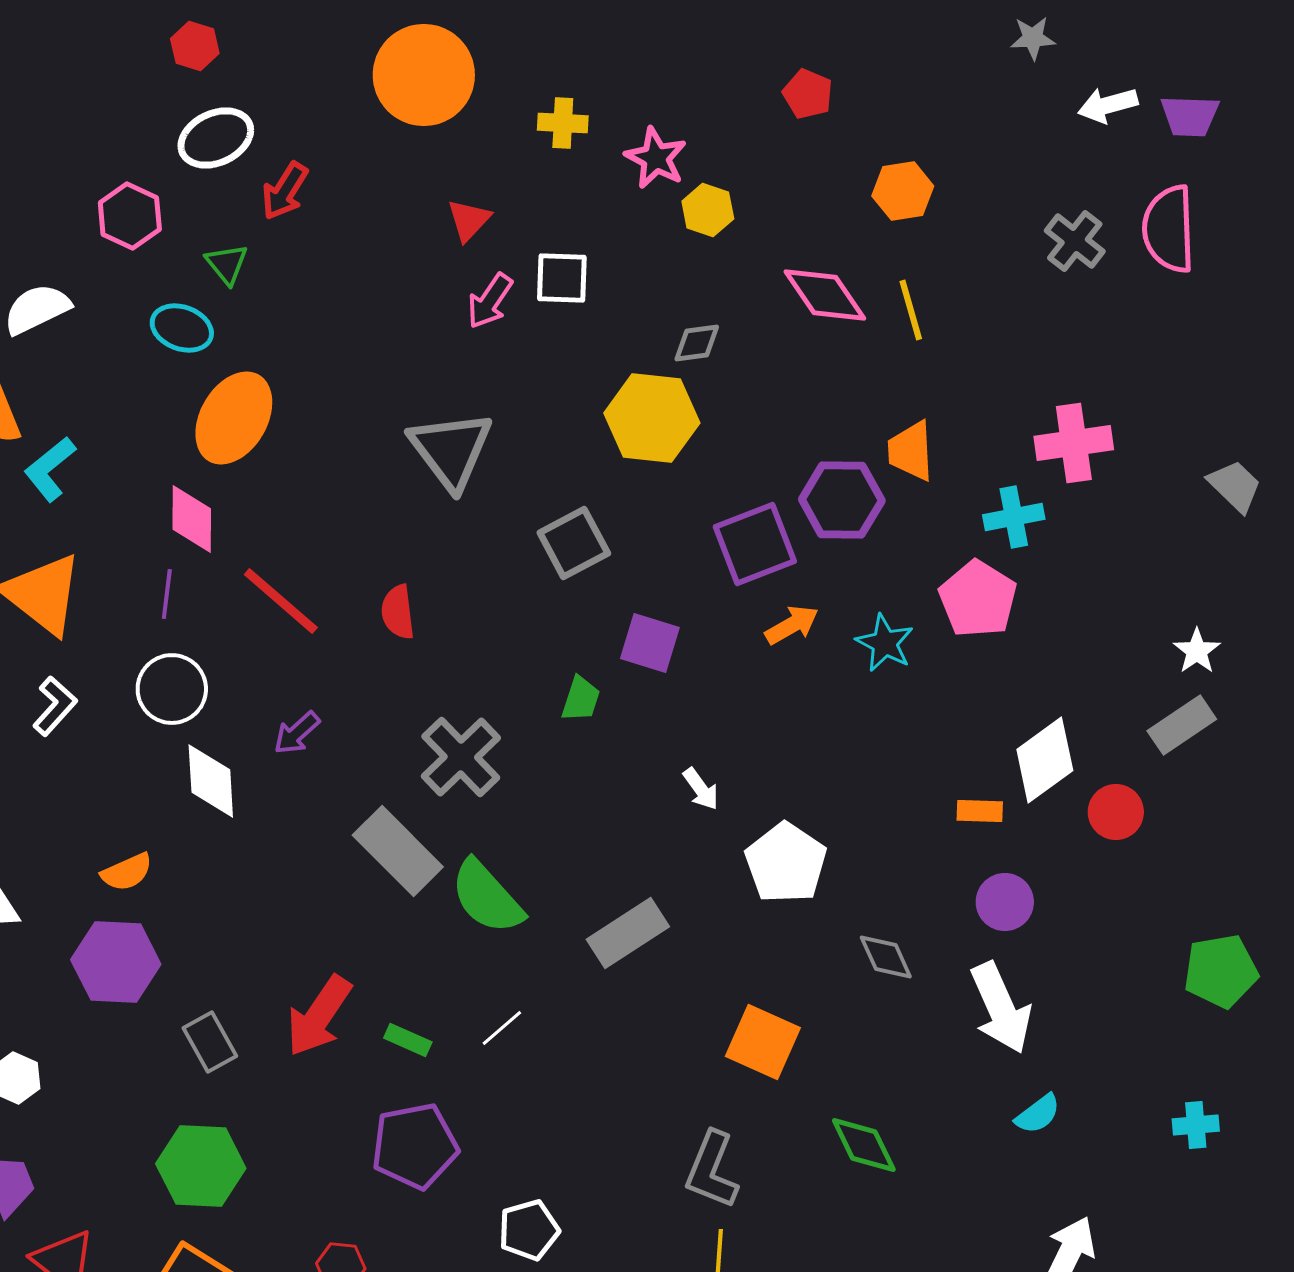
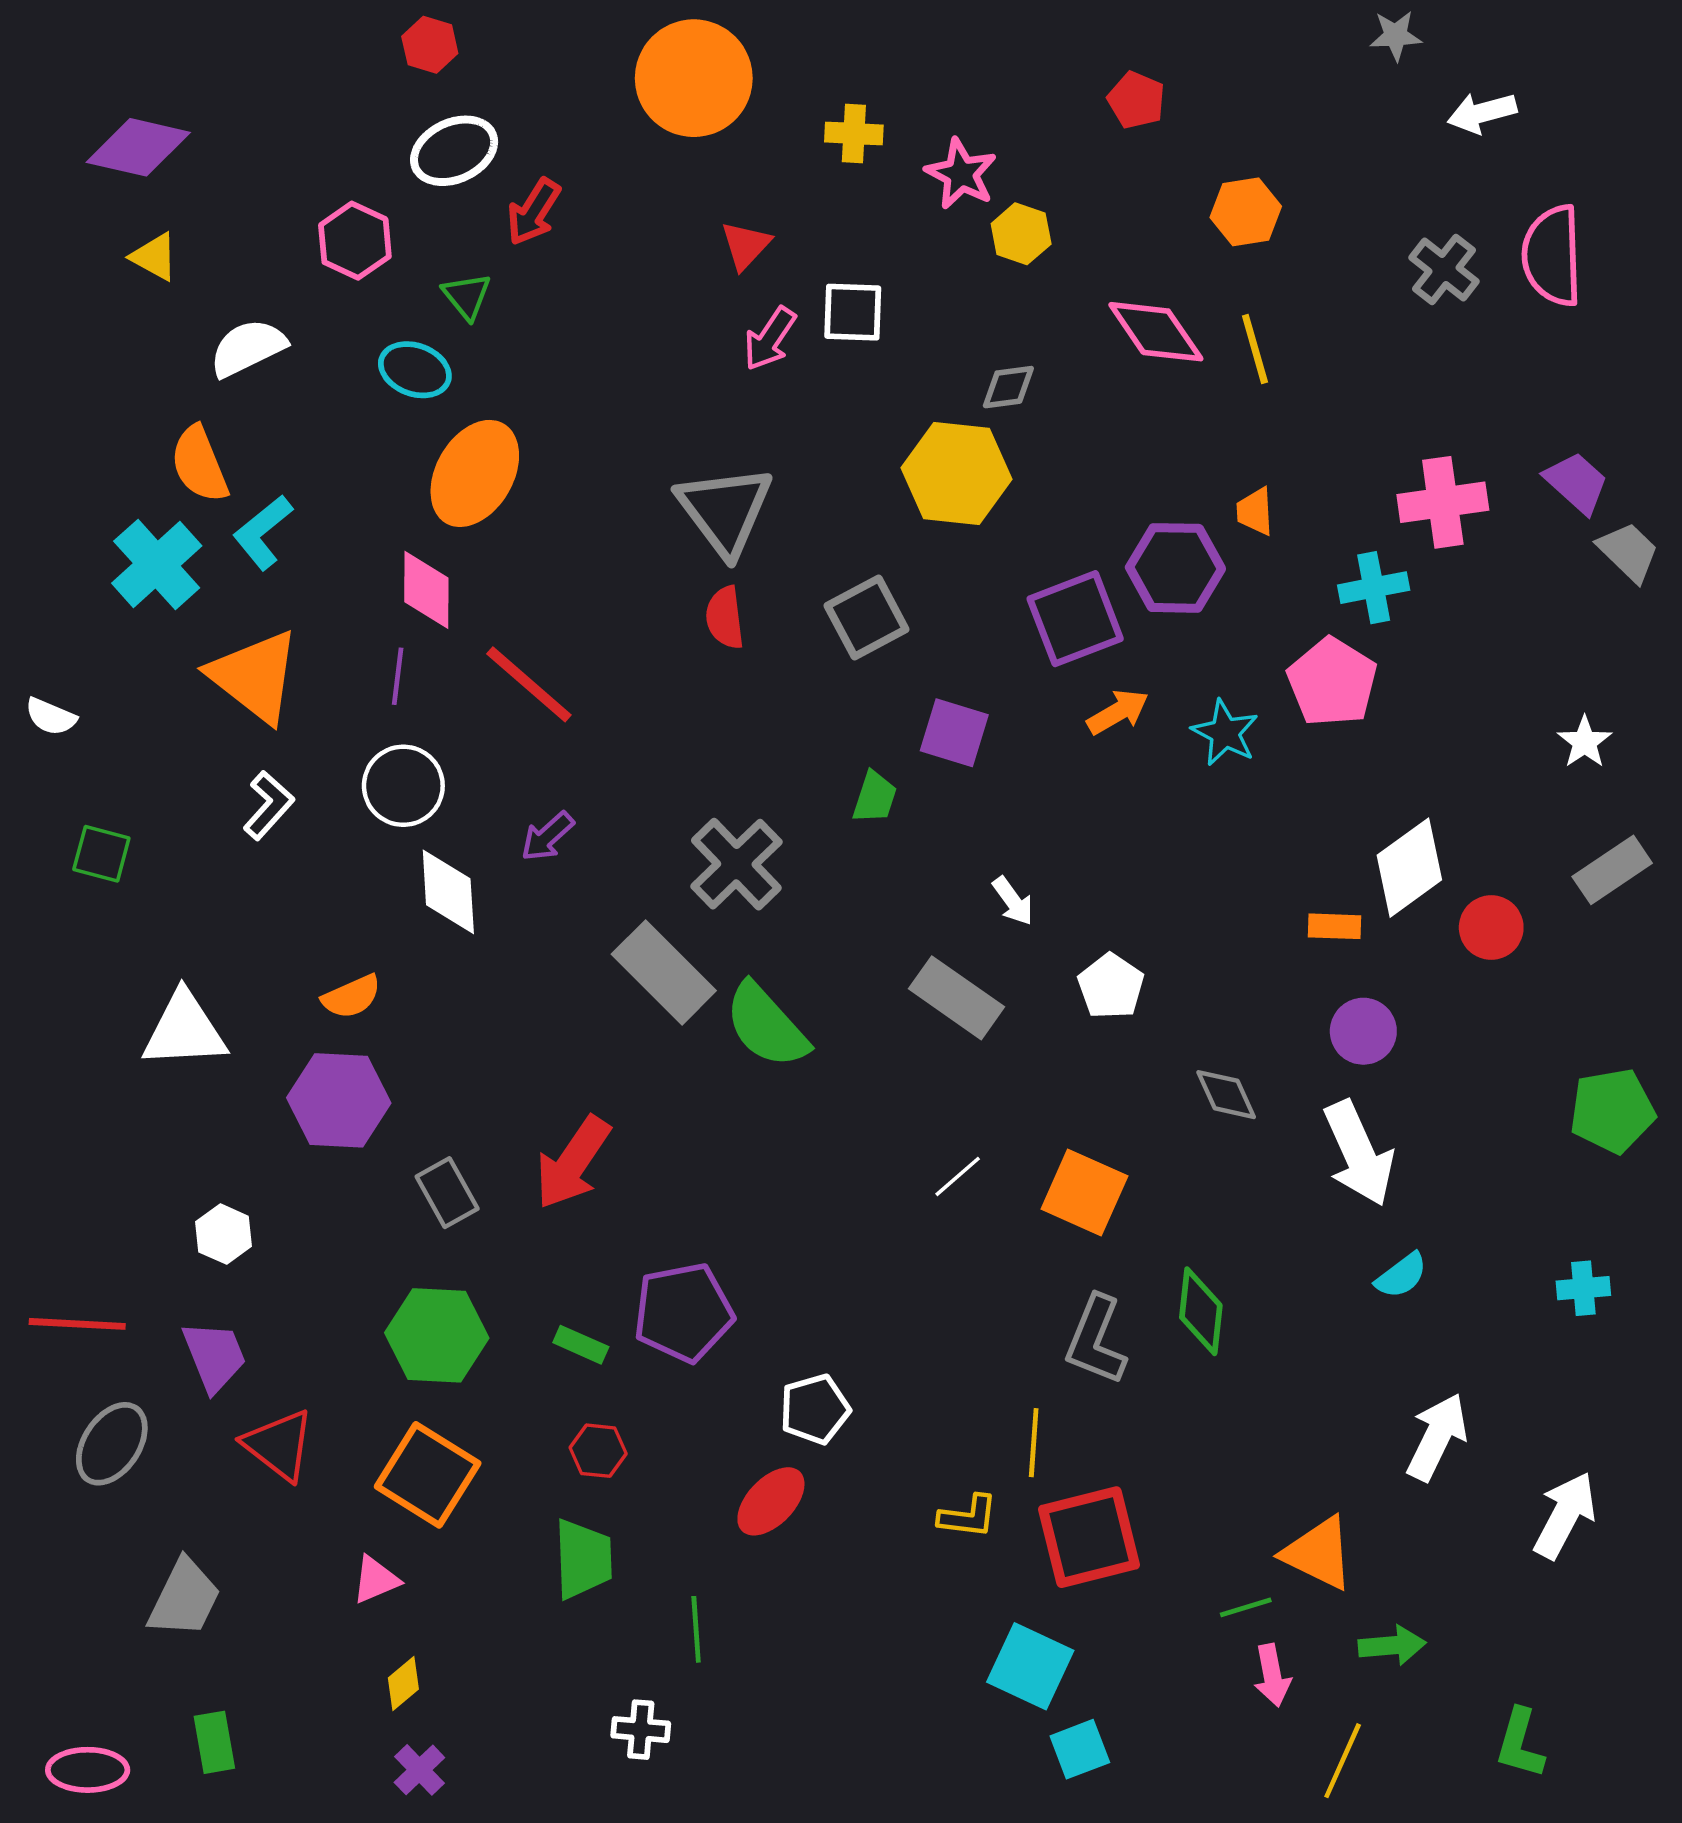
purple trapezoid: (1190, 116) -> (1576, 483), moved, turned -140
orange trapezoid: (911, 451) -> (1255, 511), size x0.7
red semicircle: (398, 612) -> (725, 618), moved
gray rectangle: (1182, 725) -> (1612, 870), moved
white pentagon: (786, 863) -> (1111, 986), size x0.7
gray rectangle: (628, 933) -> (956, 998), moved, turned 68
white line: (502, 1028) -> (958, 1176), moved
green rectangle: (408, 1040) -> (581, 1345), moved
green diamond: (864, 1145) -> (1201, 1311), turned 32
gray L-shape: (712, 1170) -> (1096, 1340), moved

